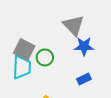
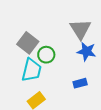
cyan trapezoid: (22, 67) -> (32, 70), moved

